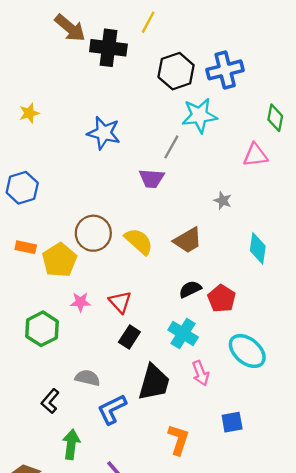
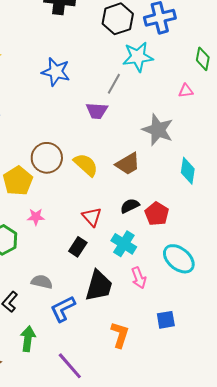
pink triangle: (255, 155) -> (186, 91), size x0.7
gray star: (223, 201) -> (158, 130), size x2.0
red triangle: (120, 302) -> (92, 217), moved

